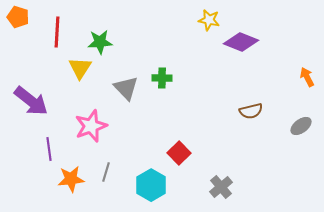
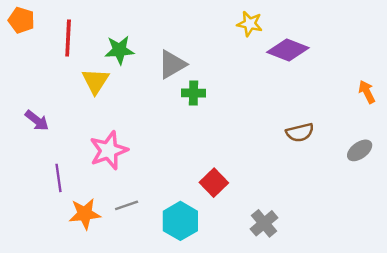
gray triangle: (126, 88) -> (172, 64), moved, turned 44
purple arrow: (31, 101) -> (37, 121), size x0.6
gray line: (106, 172) -> (127, 205), turned 54

